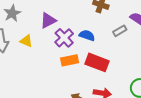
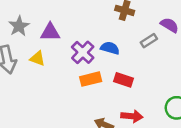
purple triangle: (48, 20) -> (50, 32), moved, turned 30
red rectangle: (97, 62) -> (124, 80), size x0.7

